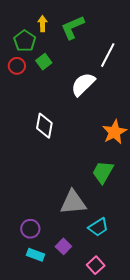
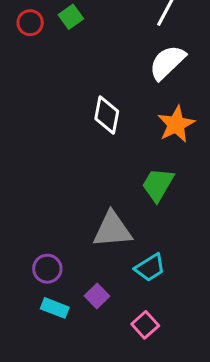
white semicircle: (83, 84) -> (167, 62), moved
white diamond: (44, 126) -> (107, 115), moved

